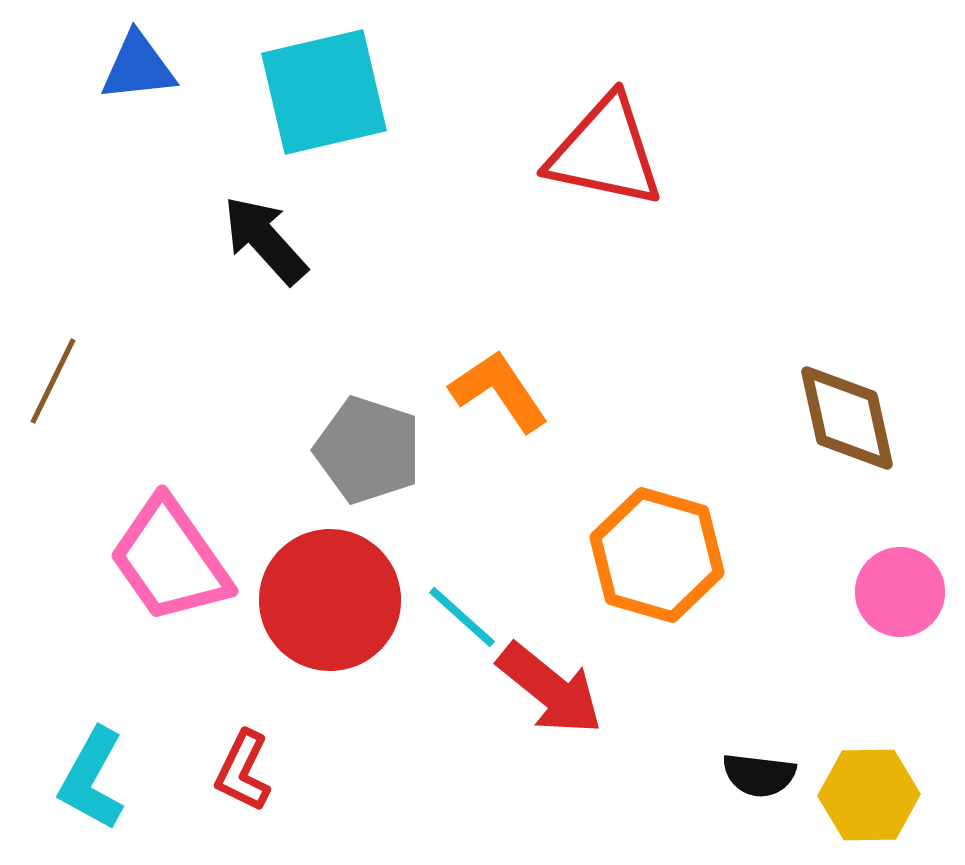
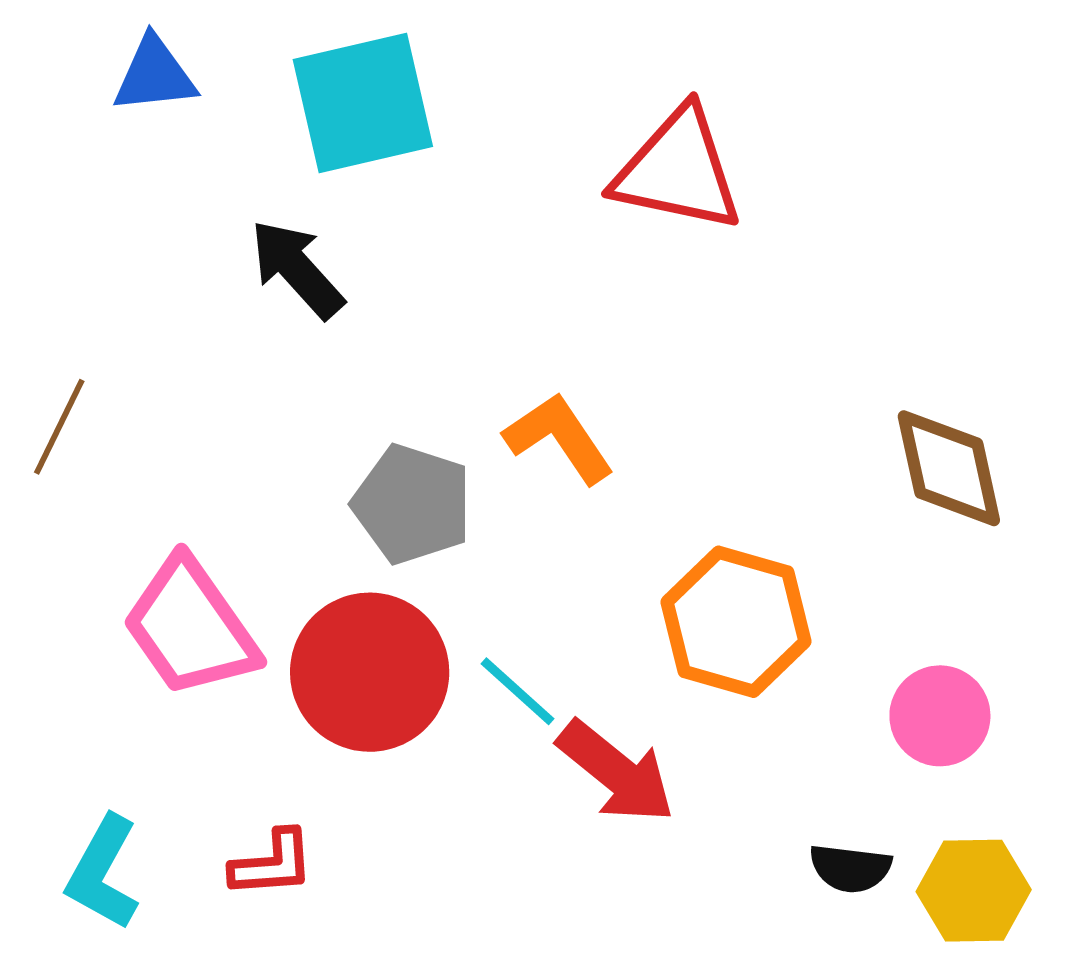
pink circle: (900, 592) -> (940, 716), moved
red L-shape: (243, 771) -> (272, 864), turned -120

